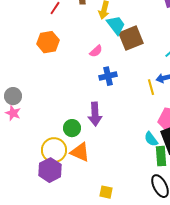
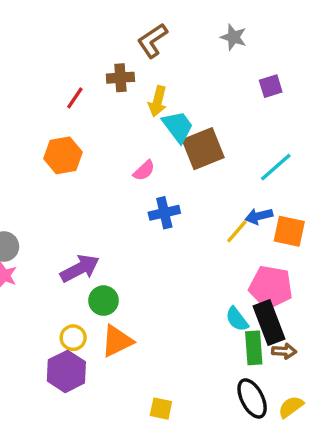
yellow line: (151, 87) -> (237, 231), turned 56
purple arrow: (95, 114) -> (80, 268), moved, turned -115
yellow circle: (54, 150) -> (73, 338), size x0.6
orange triangle: (80, 152) -> (117, 341), turned -50

